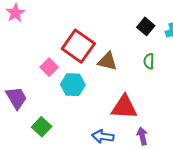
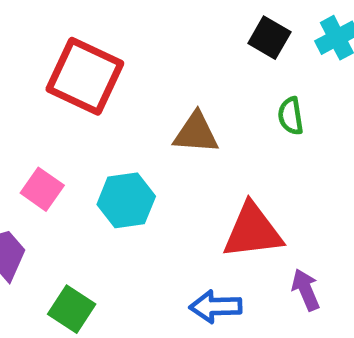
red square: (78, 46) -> (85, 76), moved
pink square: (49, 67) -> (42, 189), moved

